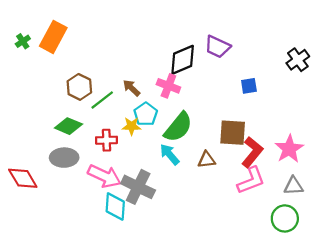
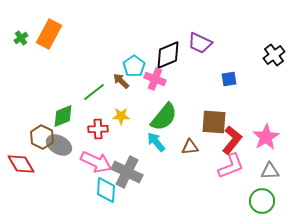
brown hexagon: (79, 87) -> (42, 137), moved
cyan pentagon: (146, 114) -> (134, 66), moved
green diamond: (68, 126) -> (63, 116), turned -45
gray ellipse: (64, 158) -> (59, 145), turned 30

